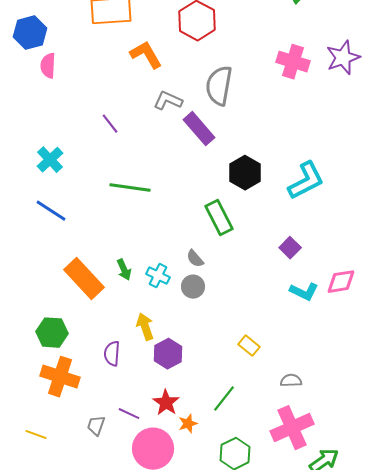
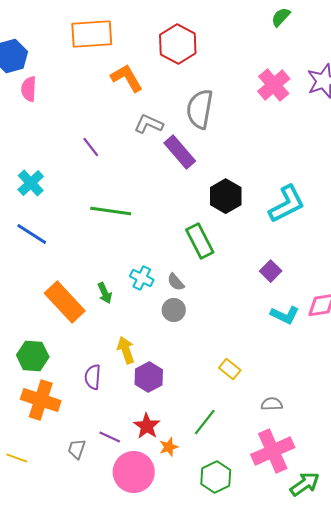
pink cross: (293, 62) -> (274, 85), turned 32
cyan cross: (158, 276) -> (142, 278), moved

